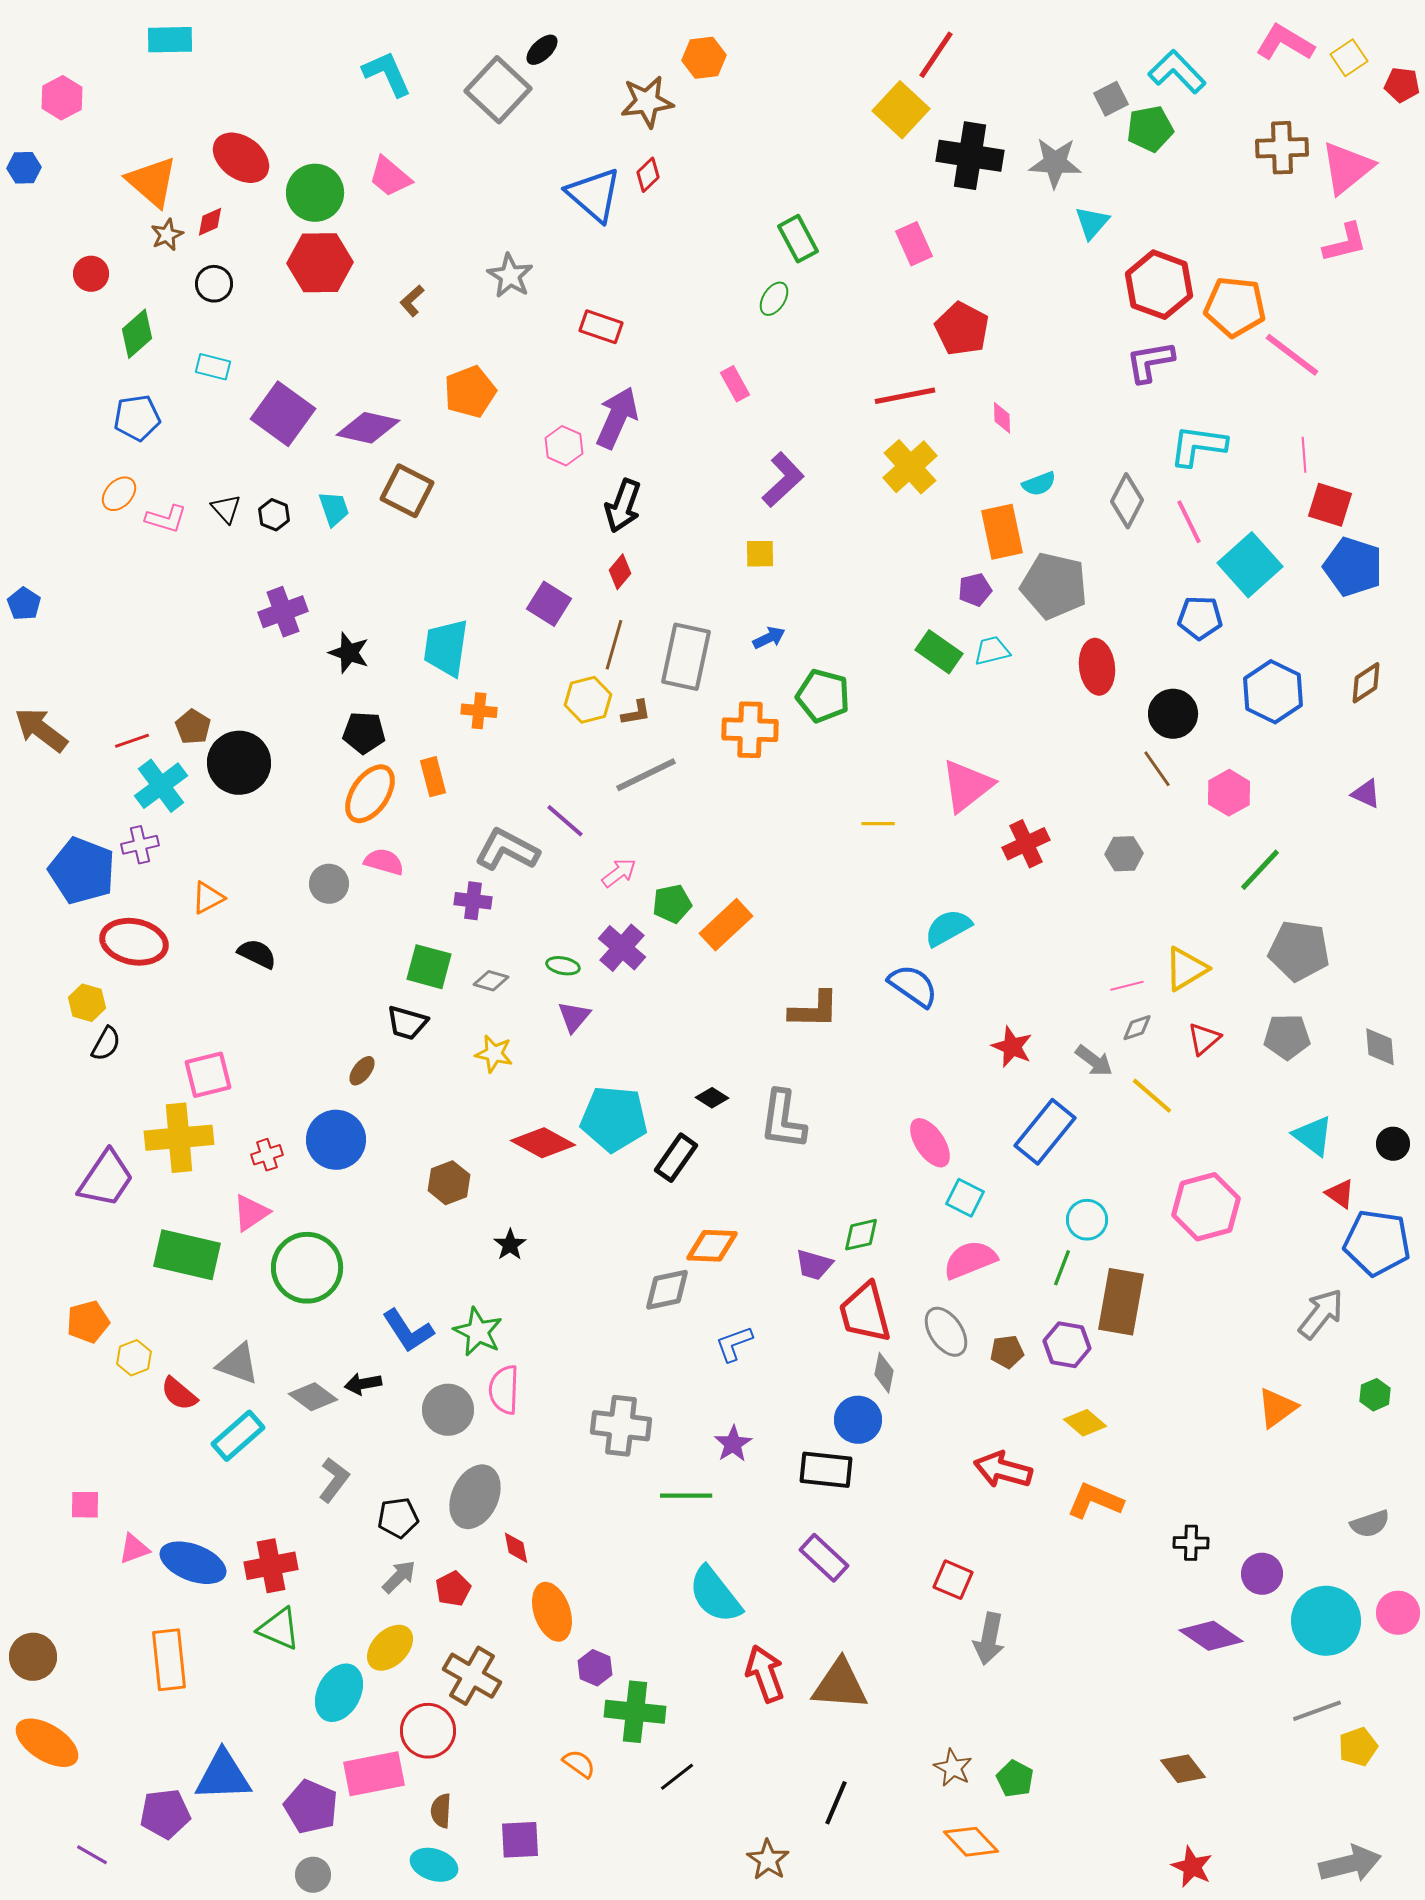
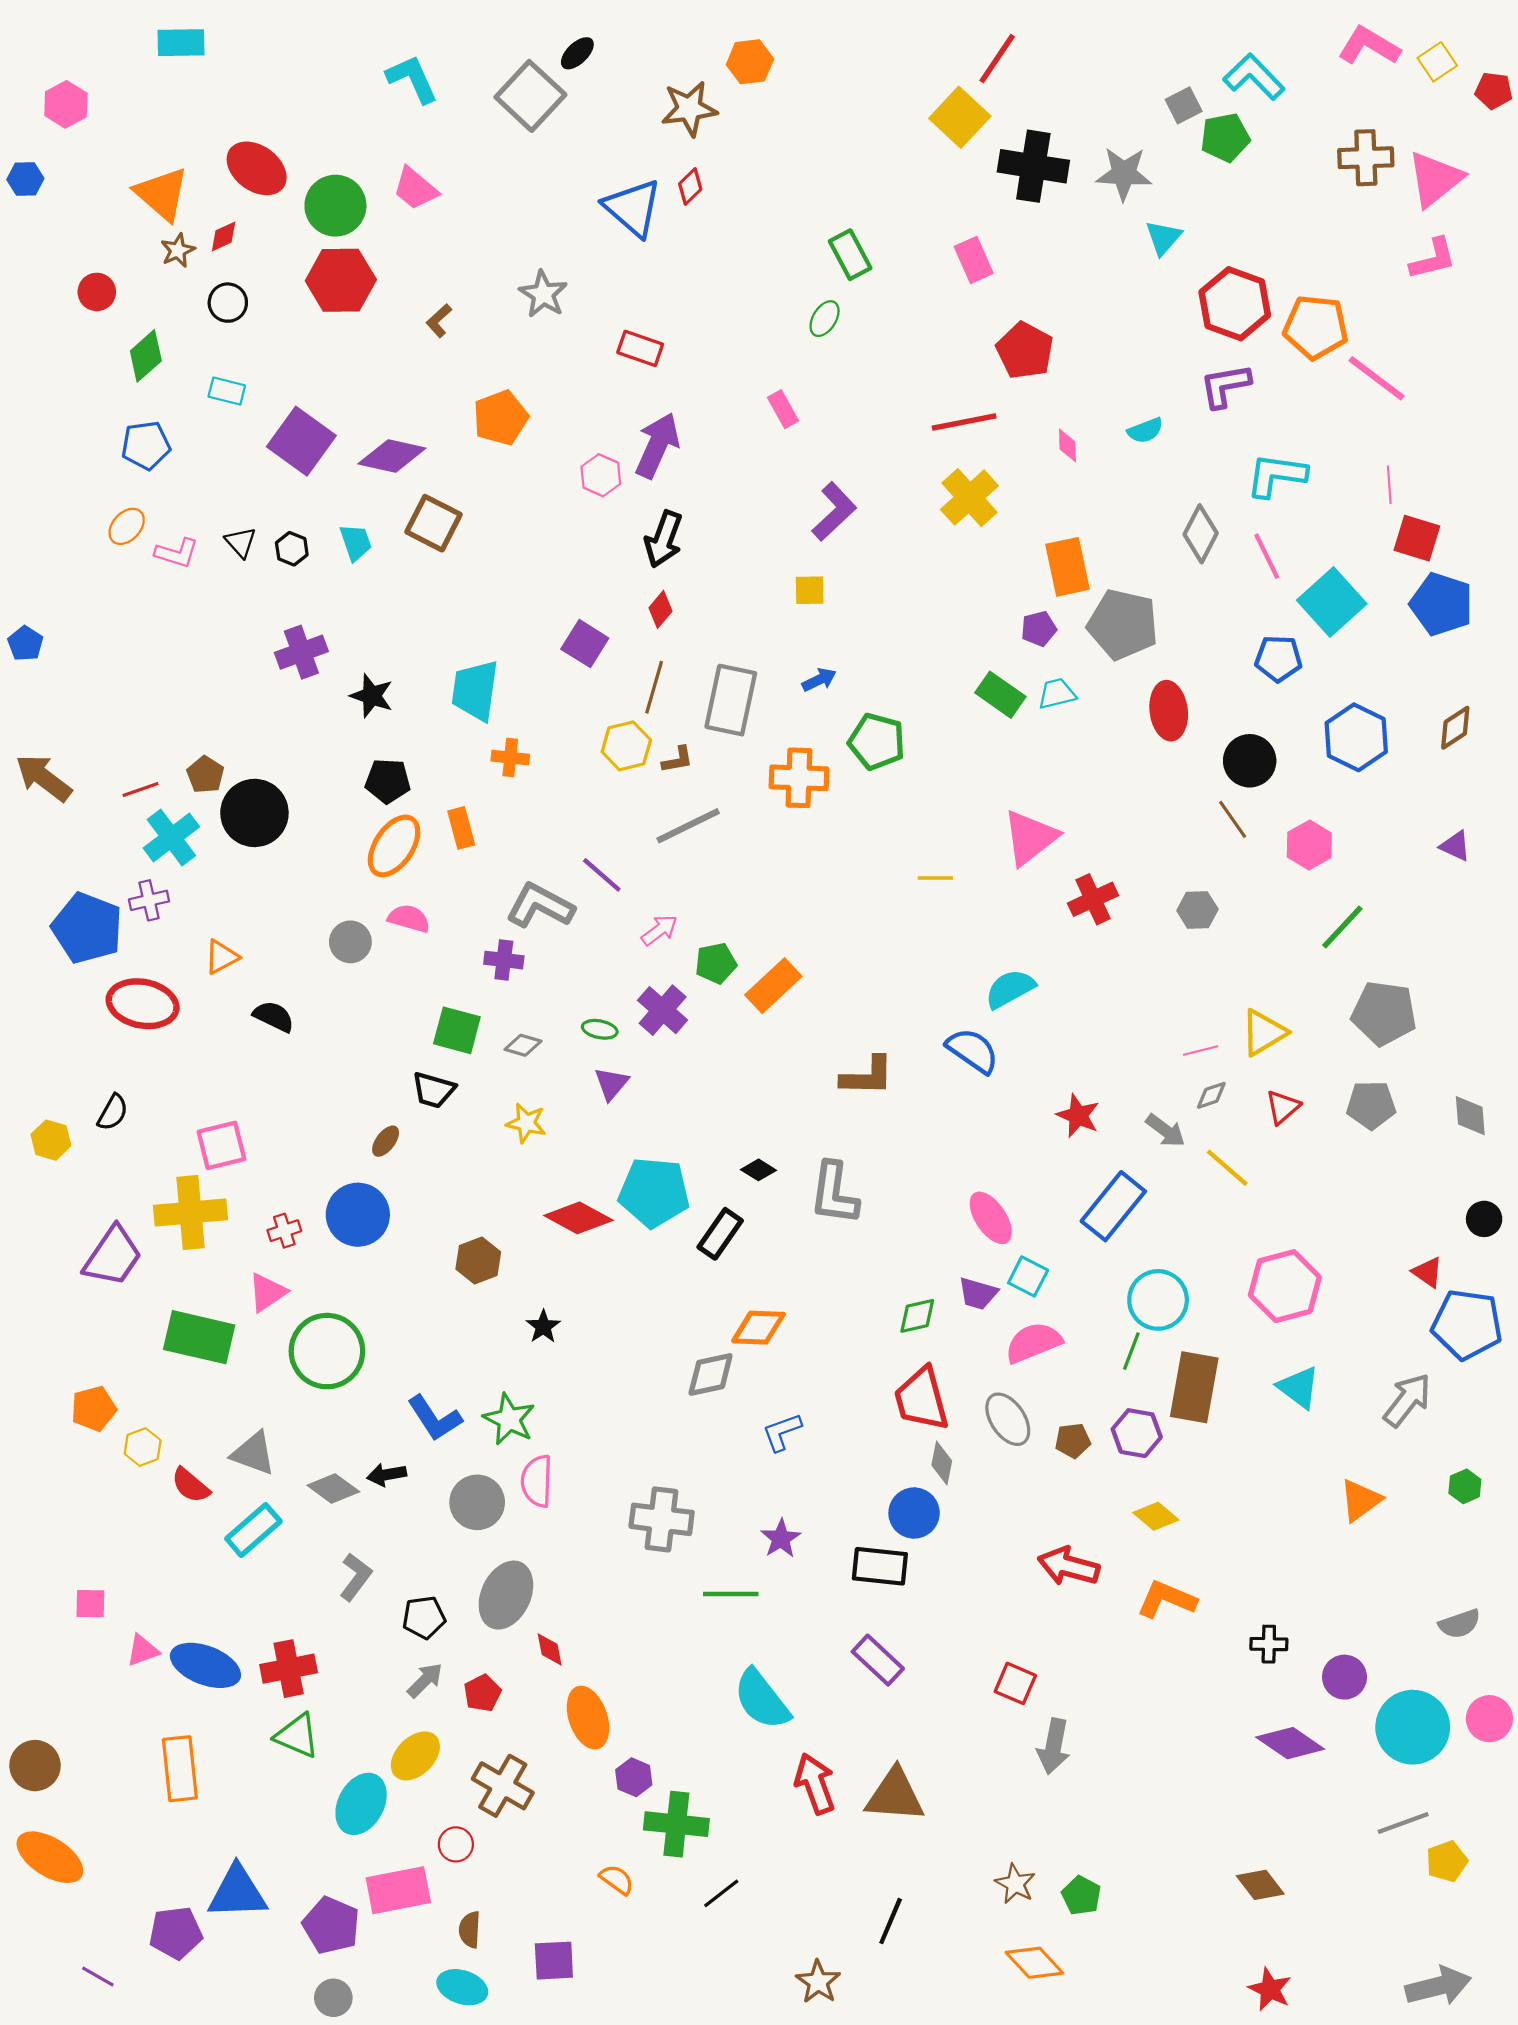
cyan semicircle: (1039, 484) -> (1145, 430), moved
yellow hexagon: (87, 1003) -> (51, 1140), moved
cyan triangle: (1313, 1136) -> (1299, 1387), moved
cyan circle: (1087, 1220) -> (1158, 1300), size x1.4
purple trapezoid: (814, 1265) -> (978, 1294), moved
red circle: (428, 1731) -> (456, 1844), size x0.6

